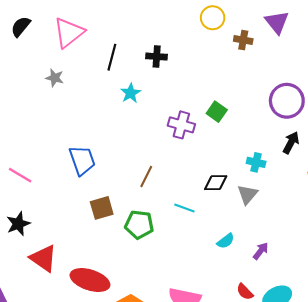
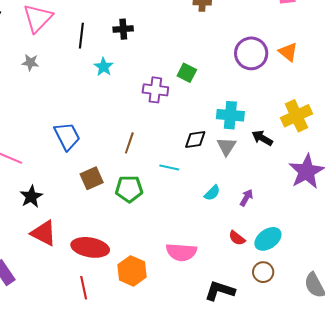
black arrow: (291, 143) -> (262, 138), moved, turned -80
cyan cross: (256, 162) -> (230, 115), size x1.5
black star: (18, 224) -> (31, 197), moved

